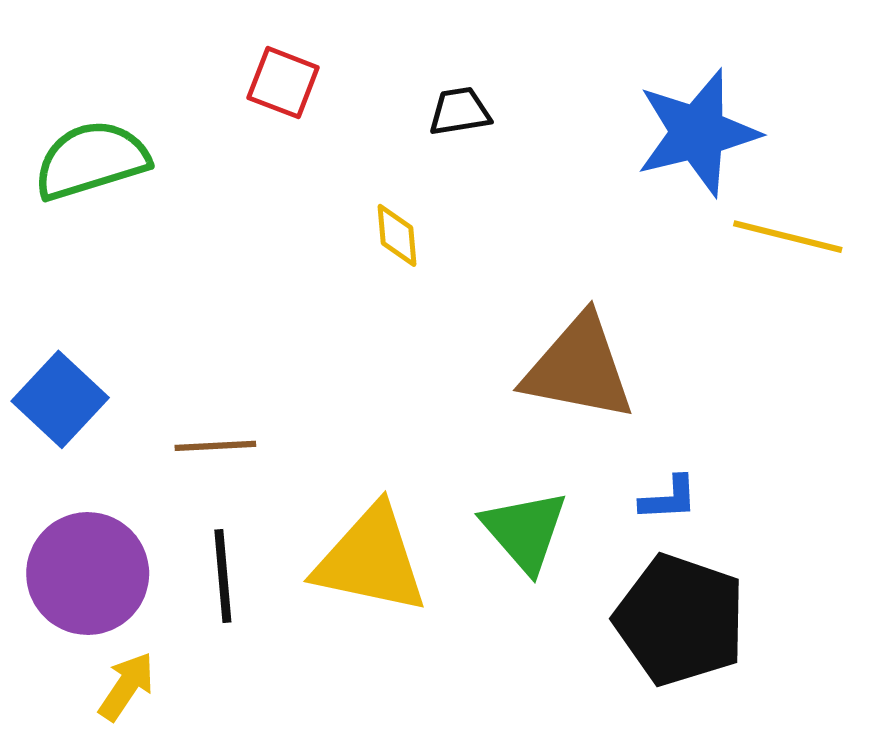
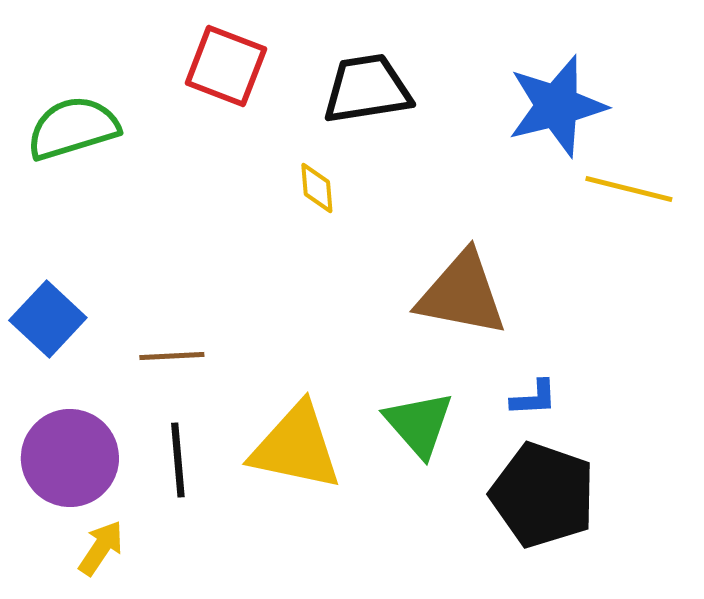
red square: (283, 83) -> (226, 66), size x1.4
black trapezoid: (460, 111) -> (367, 89), size x1.8

